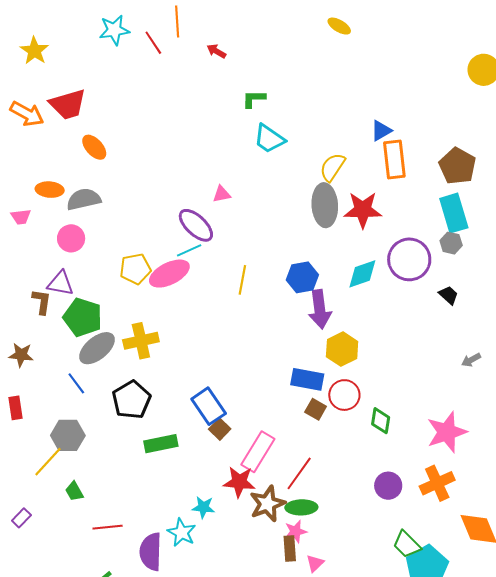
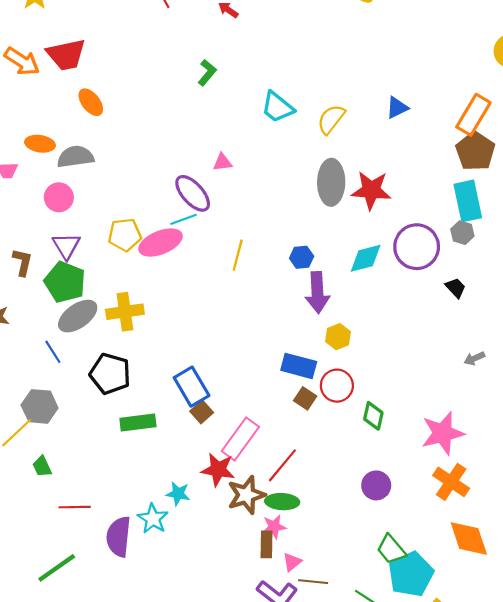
green L-shape: (254, 99) -> (207, 73), moved, turned 125
orange rectangle: (394, 160) -> (473, 115), moved, turned 33
yellow semicircle: (332, 167) -> (331, 119), moved
blue hexagon: (302, 277) -> (302, 257), size x0.7
purple triangle: (60, 283) -> (66, 246), moved, turned 44
yellow hexagon: (342, 349) -> (338, 337), size x0.7
black pentagon: (131, 400) -> (110, 374), turned -30
orange cross: (437, 483) -> (451, 482), moved, turned -36

